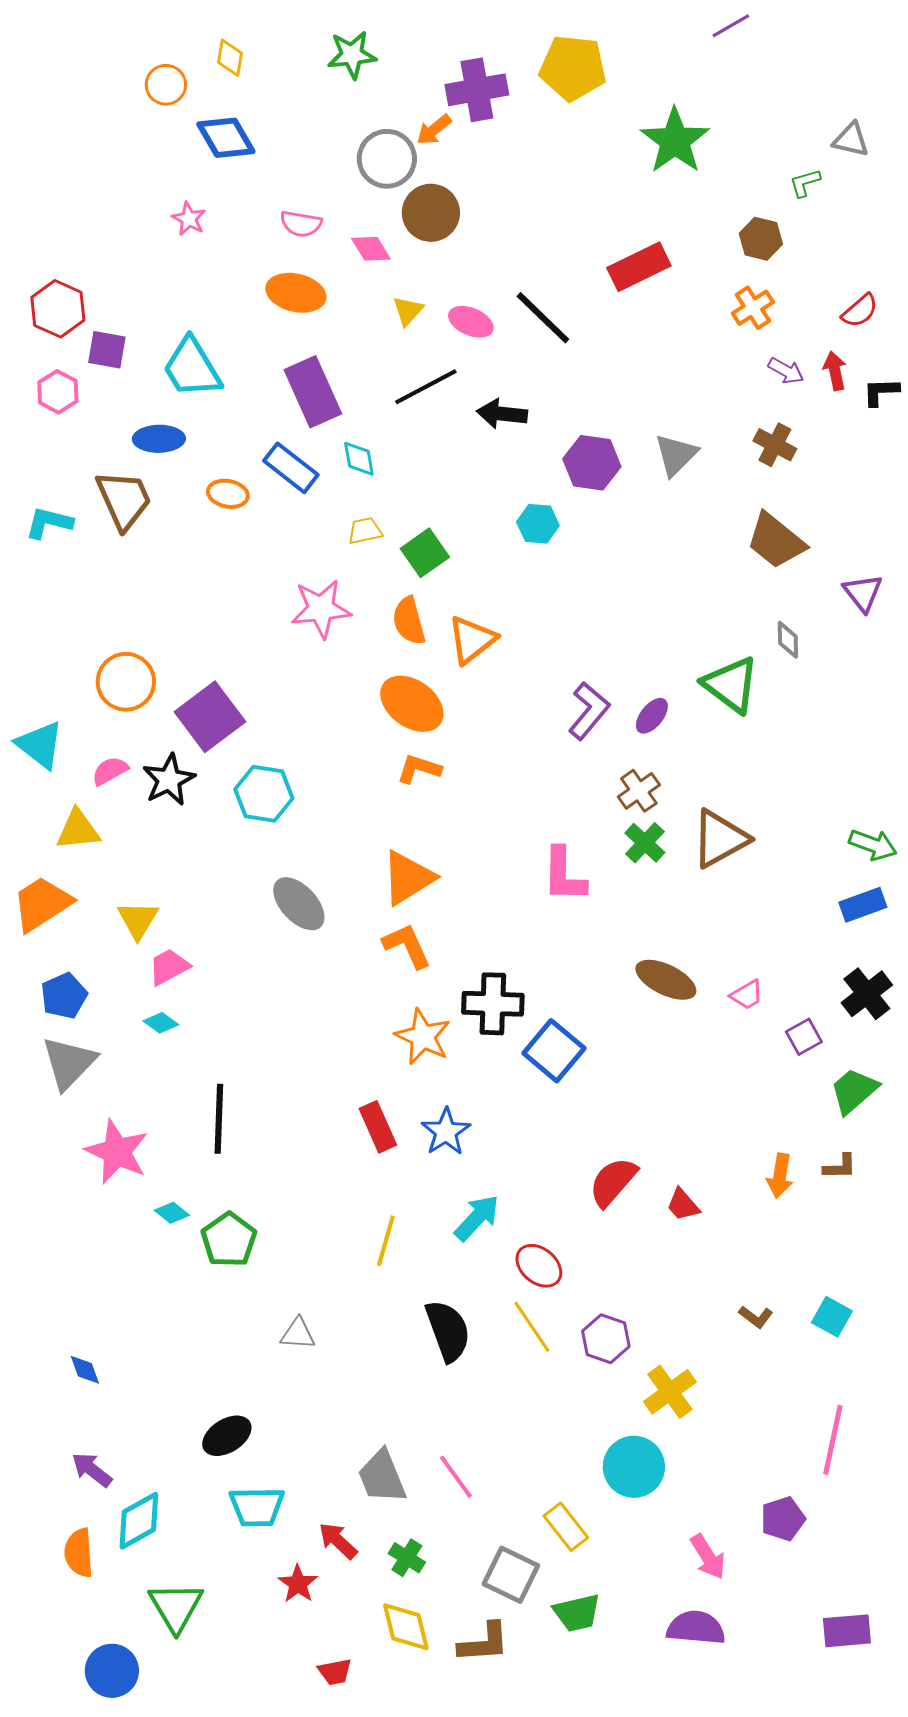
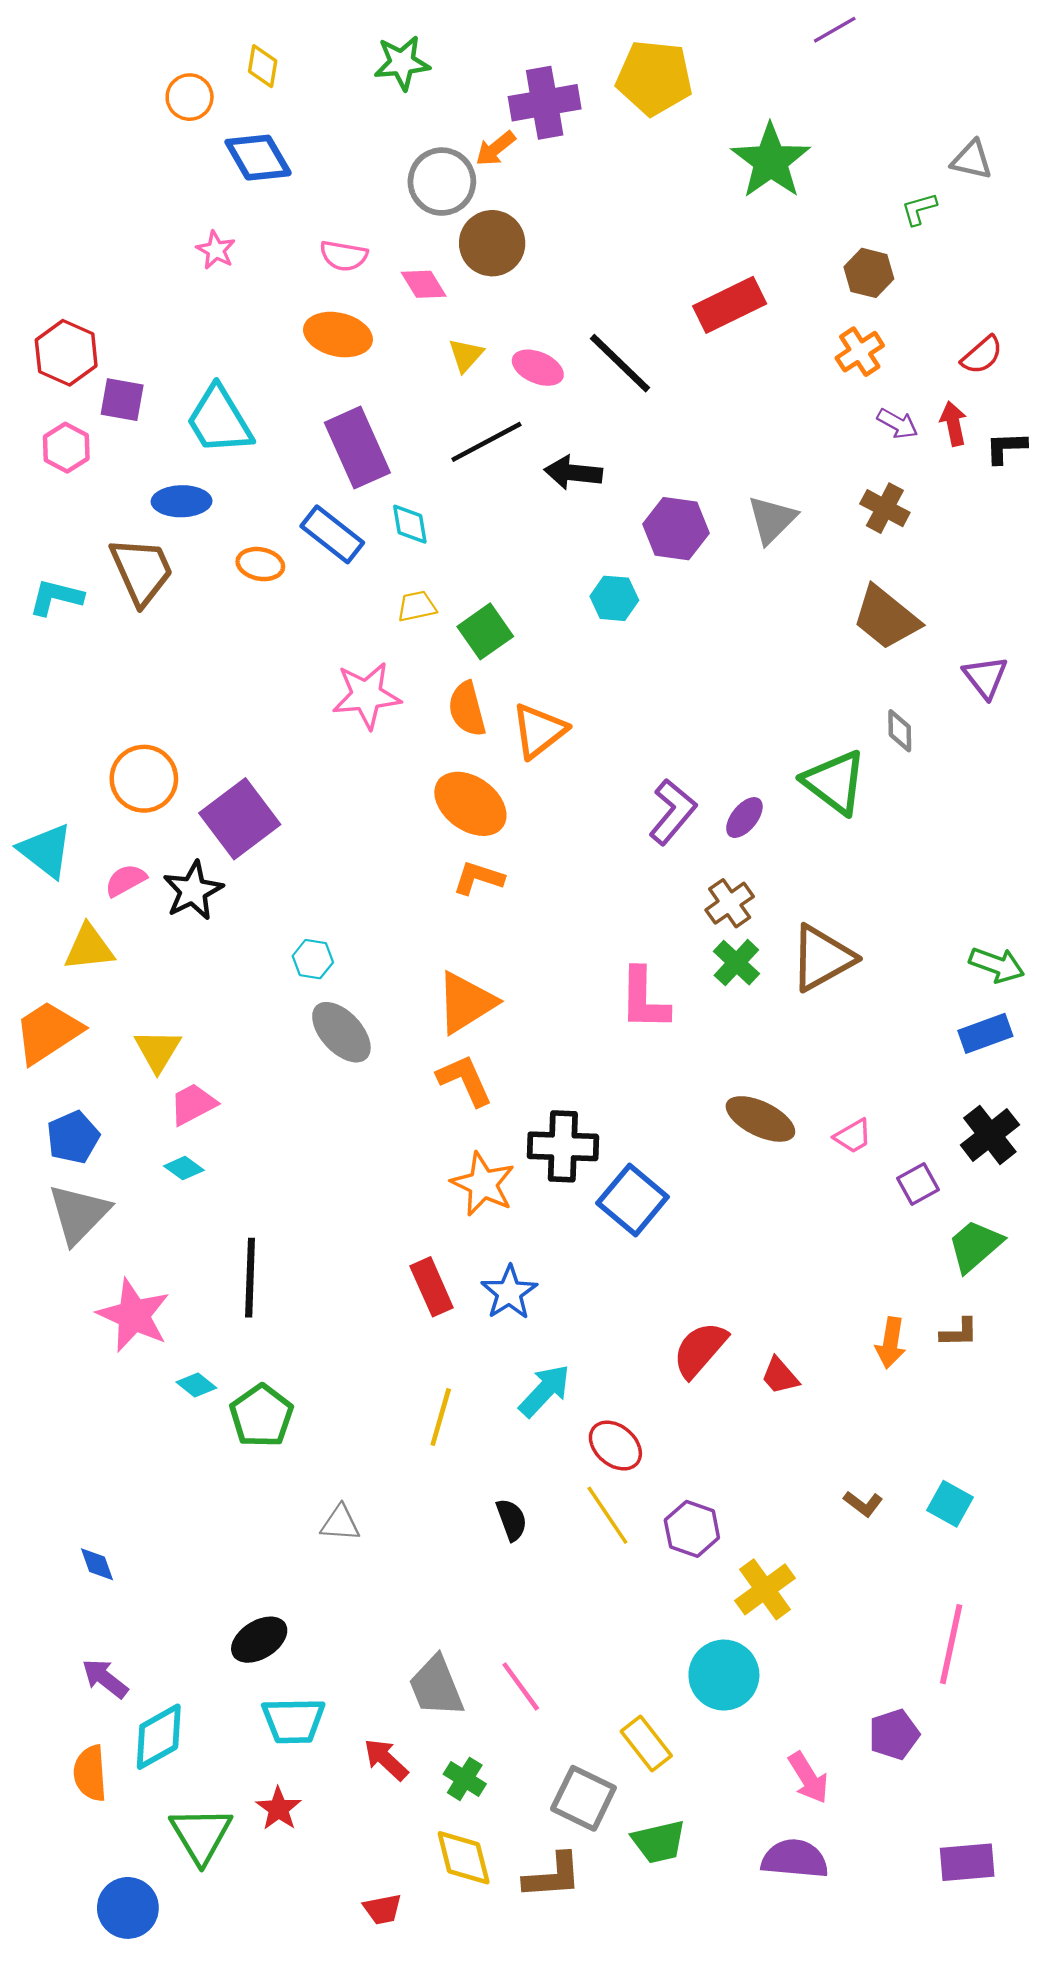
cyan hexagon: (264, 794) -> (313, 959), moved, size x0.6
black semicircle: (448, 1331) -> (512, 1520), size x0.6
red star: (298, 1584) -> (279, 1809), moved

